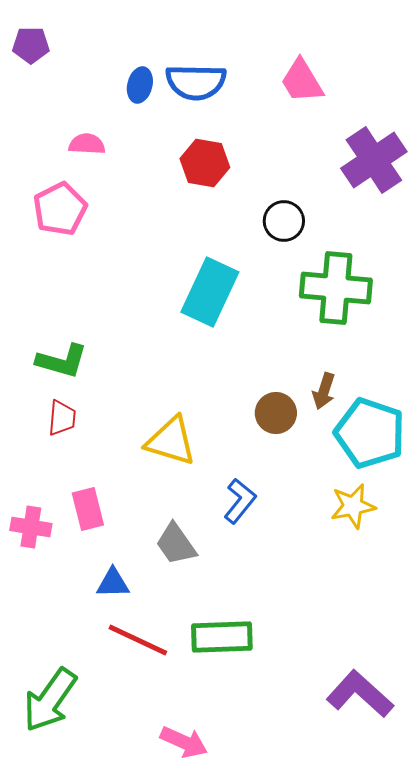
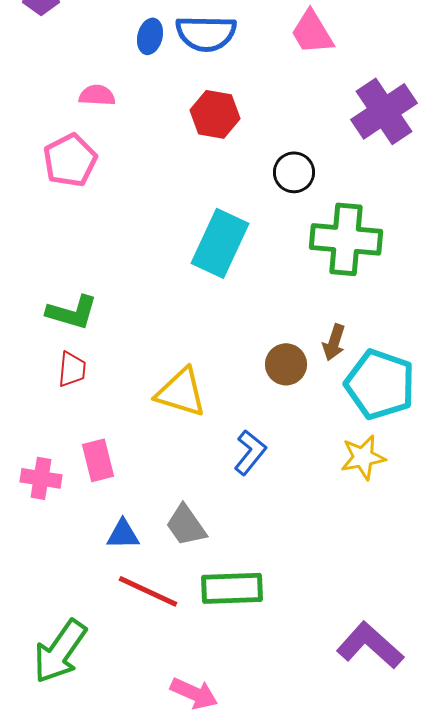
gray trapezoid: (176, 544) -> (186, 525), moved

